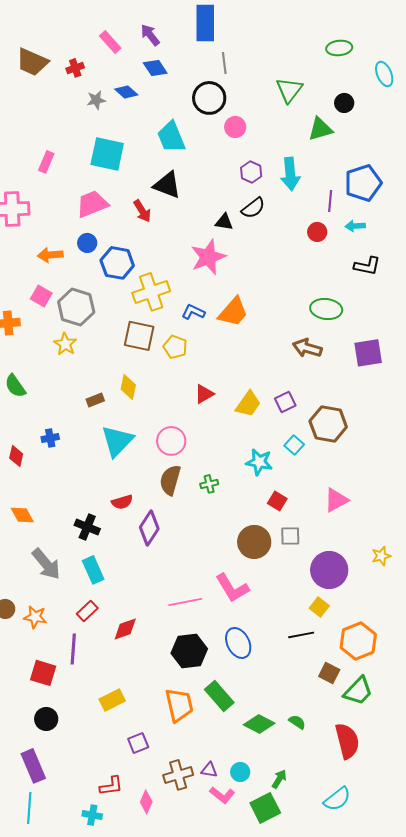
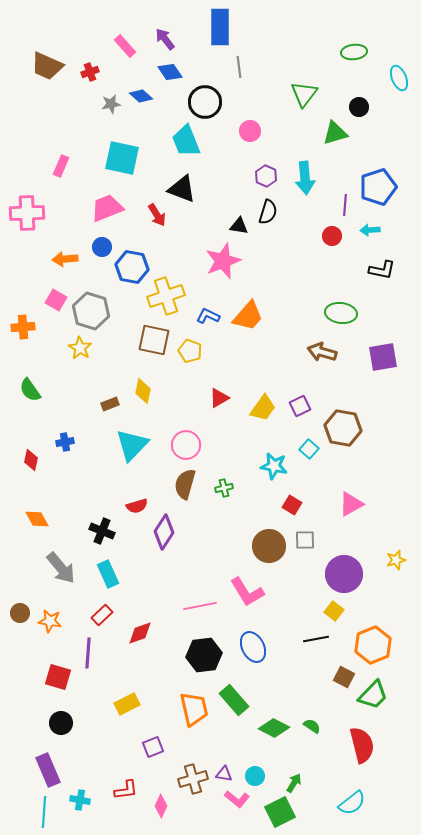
black circle: (209, 98) -> (205, 102), moved
black semicircle: (253, 208) -> (268, 212), turned -35
cyan cross: (92, 815) -> (80, 800), moved

